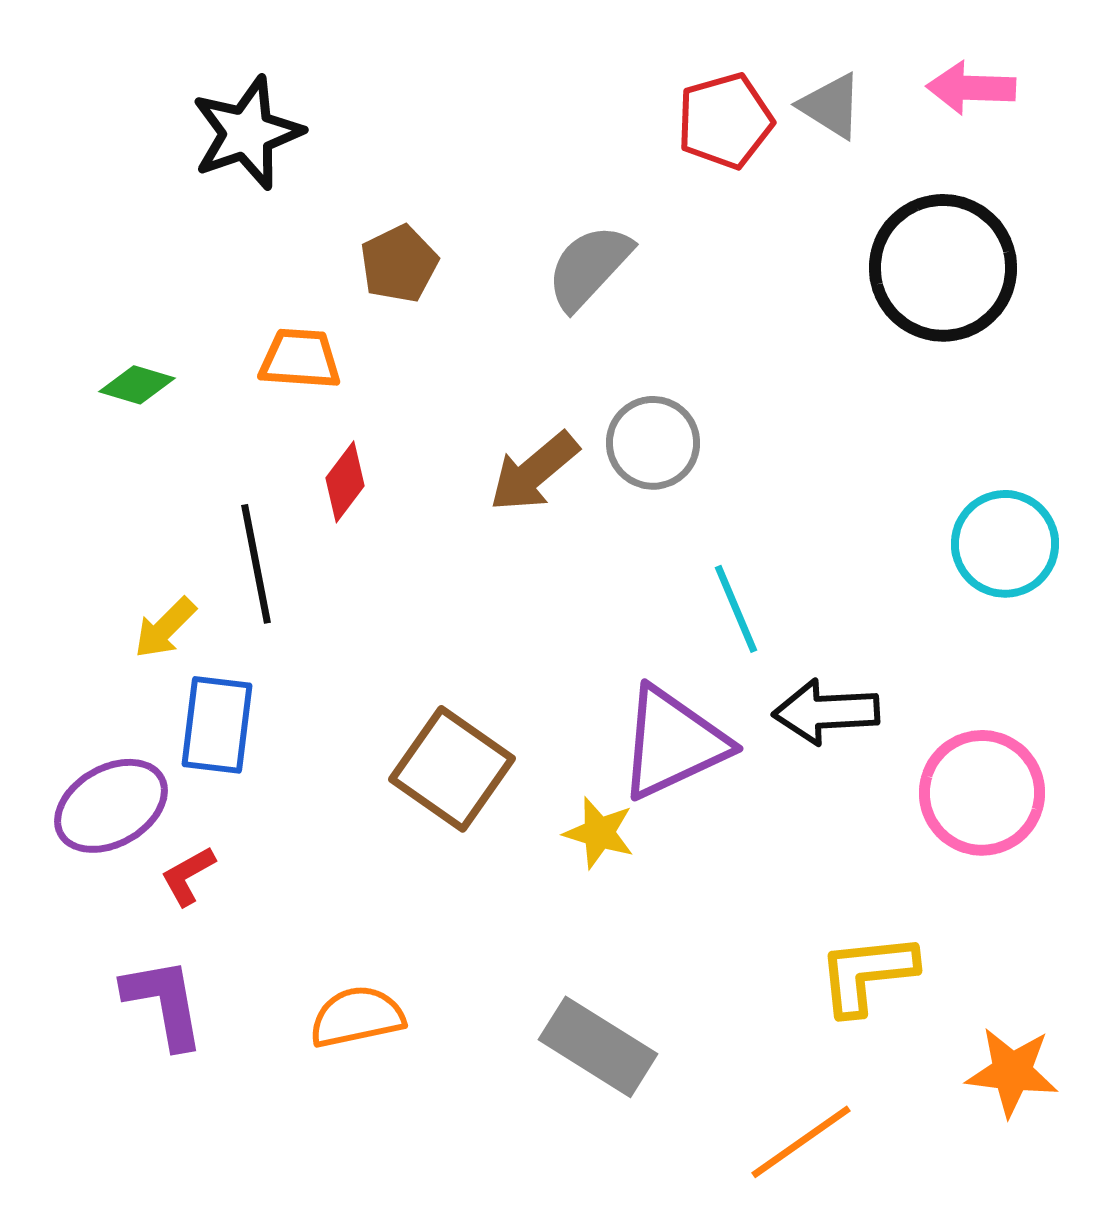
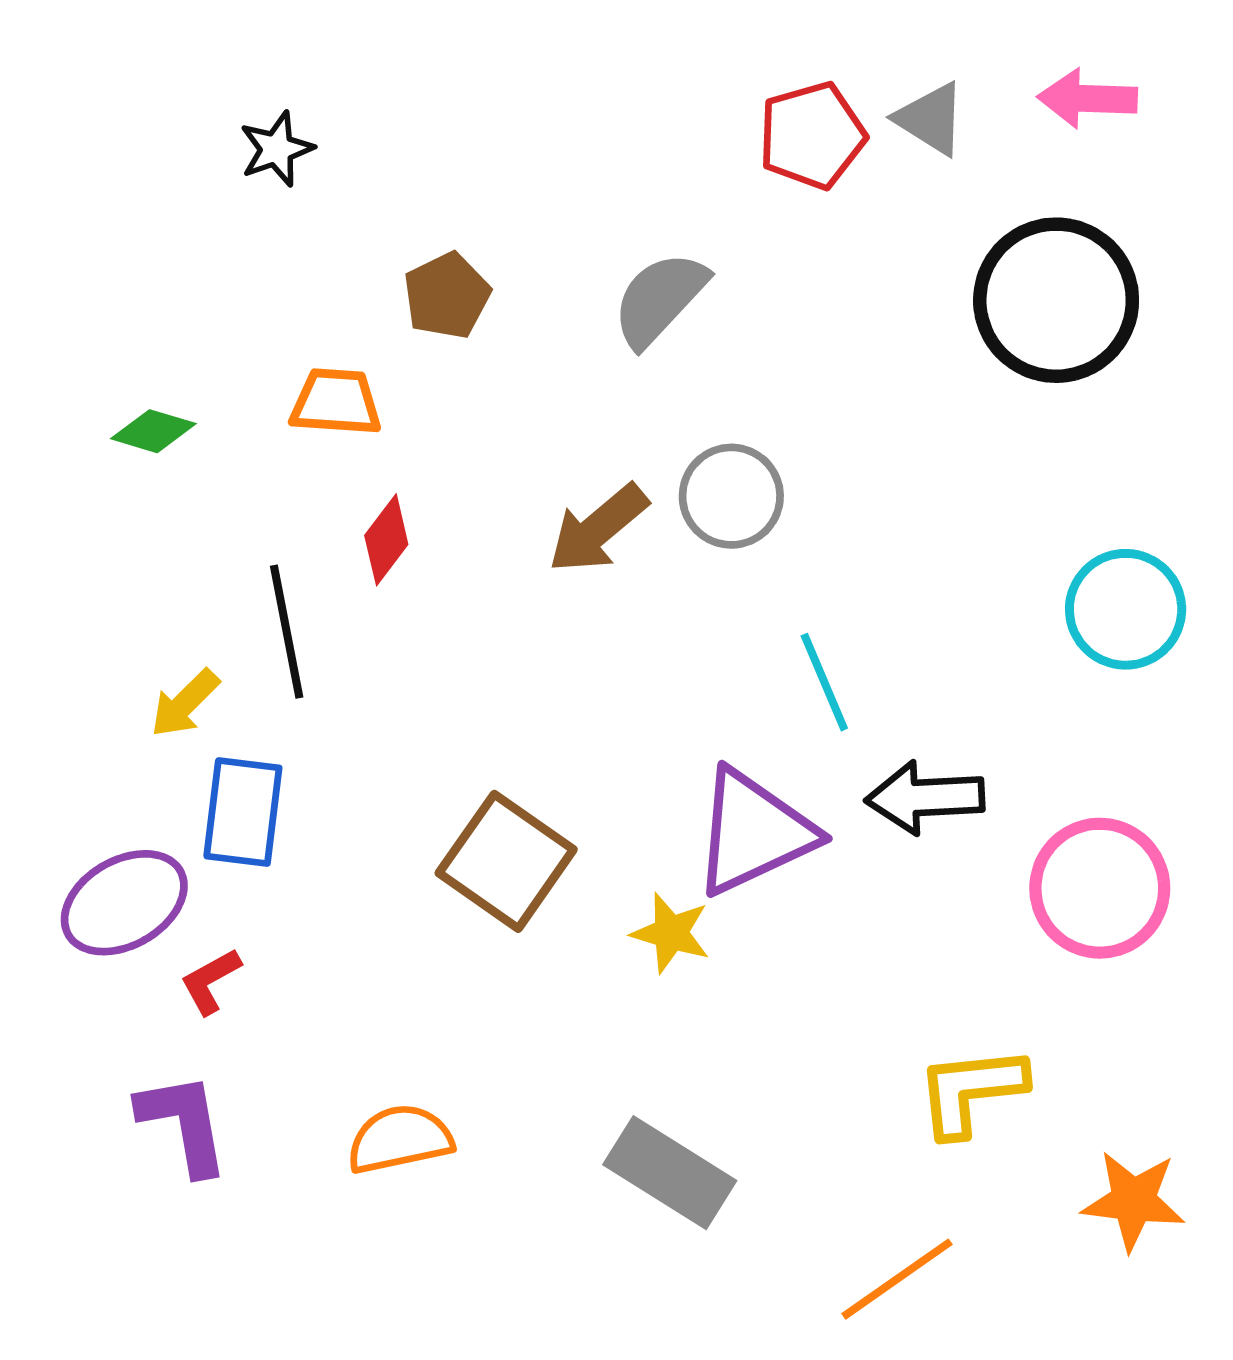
black star: (247, 133) -> (277, 149), size x0.6

